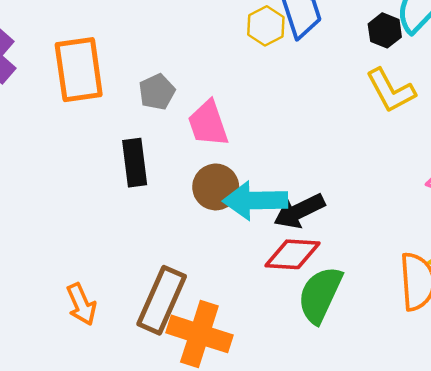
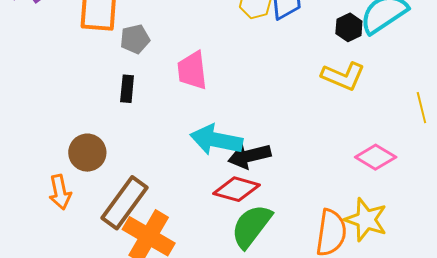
yellow L-shape: (391, 91) -> (343, 76), turned -51
gray pentagon: (157, 92) -> (135, 39), moved
black rectangle: (135, 163) -> (127, 89), size x0.7
brown circle: (216, 187) -> (87, 153), moved

